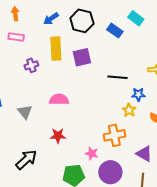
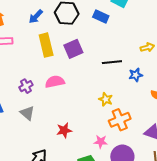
purple cross: (31, 65) -> (26, 86), moved
pink semicircle: (59, 99) -> (55, 82), moved
yellow star: (129, 110) -> (106, 99), moved

